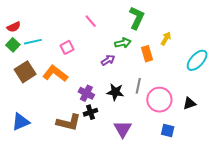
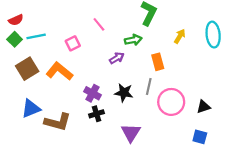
pink line: (91, 21) -> (99, 24), moved
orange rectangle: (147, 54) -> (158, 62), moved
cyan ellipse: (197, 60) -> (213, 35), moved, turned -50
blue triangle: (21, 122) -> (31, 109), moved
brown L-shape: (69, 122) -> (58, 122), moved
blue square: (168, 131) -> (200, 137), moved

